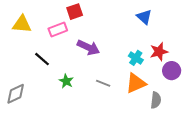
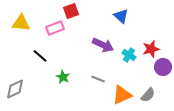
blue triangle: (144, 17) -> (121, 16), moved
purple arrow: (88, 47) -> (103, 45), moved
orange triangle: (136, 83) -> (122, 95), moved
gray semicircle: (156, 100) -> (148, 95), turned 35

